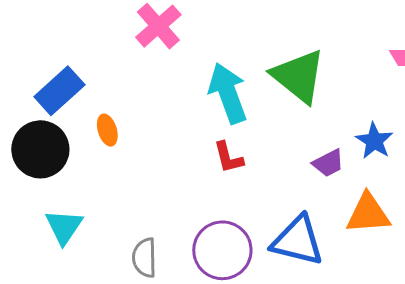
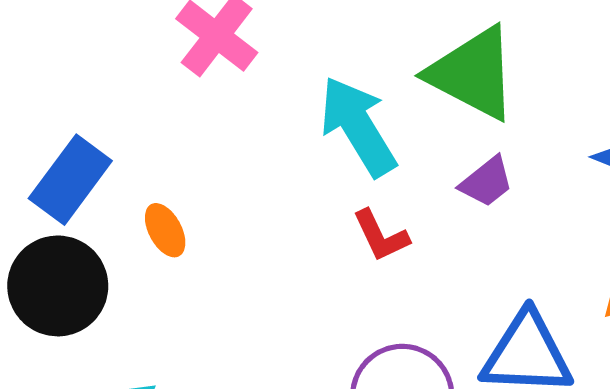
purple trapezoid: (328, 163) -> (487, 182), moved

